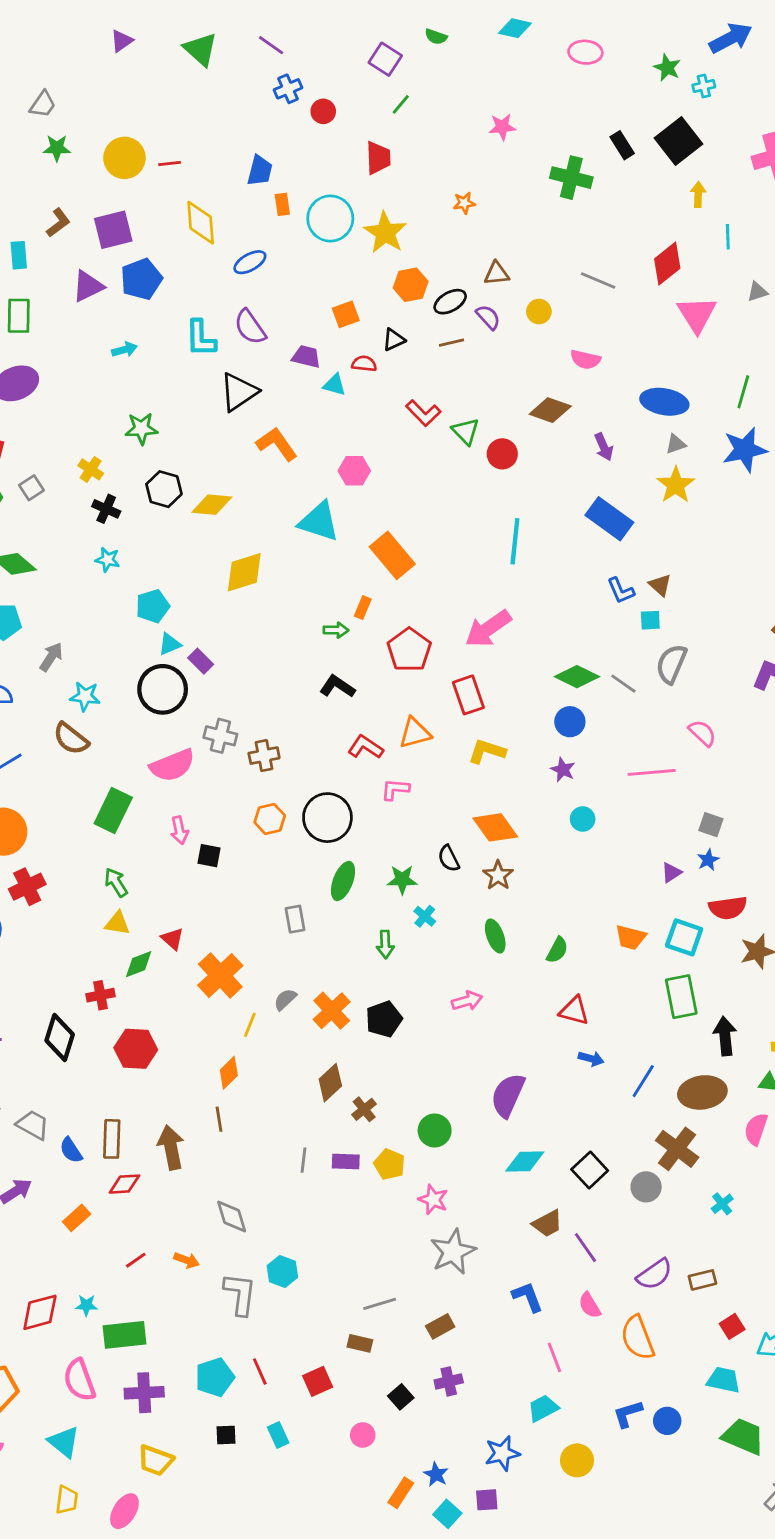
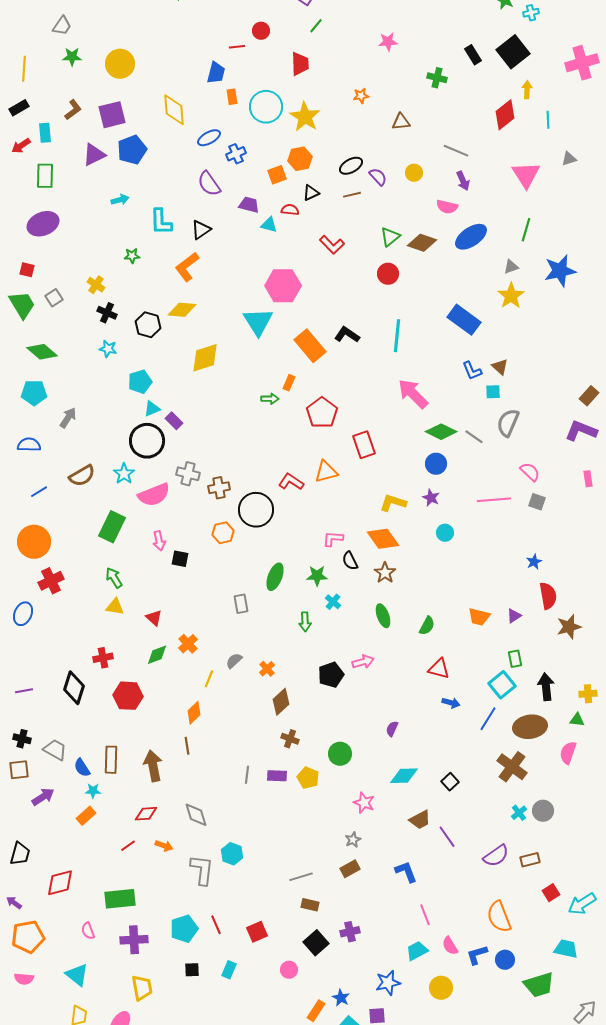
blue cross: (288, 89) -> (236, 154), moved
red line: (170, 164) -> (237, 47), moved
green cross: (571, 178) -> (437, 78), size x0.7
red diamond: (667, 264) -> (505, 115), moved
brown triangle: (497, 273) -> (401, 122), moved
orange hexagon: (411, 285) -> (300, 159), moved
cyan L-shape: (201, 338) -> (161, 222), moved
black triangle: (239, 392) -> (201, 230), size x0.7
green line: (743, 392) -> (526, 230), moved
blue ellipse: (664, 402) -> (471, 237), moved, turned -44
green star: (141, 429) -> (132, 256), size x0.7
green triangle: (466, 431) -> (390, 237), moved, turned 35
orange L-shape: (277, 444) -> (187, 267), moved, turned -92
purple arrow: (604, 447) -> (463, 181), moved
pink hexagon: (354, 471) -> (283, 286), size x1.6
black hexagon: (164, 489) -> (148, 325), moved
cyan triangle: (319, 522) -> (258, 322), turned 40
pink arrow: (488, 629) -> (413, 394), moved, turned 80
black L-shape: (337, 686) -> (347, 335), moved
cyan star: (85, 696) -> (124, 474), moved, turned 30
brown semicircle: (71, 739) -> (82, 476), turned -68
yellow L-shape: (487, 751) -> (393, 503), moved
pink L-shape: (395, 789) -> (333, 539), moved
black circle: (327, 818) -> (256, 510), moved
gray square: (711, 825) -> (537, 502), moved
purple triangle: (671, 873) -> (514, 616), moved
red semicircle: (728, 908) -> (548, 596), turned -92
cyan square: (684, 937) -> (502, 685), moved, turned 32
green diamond: (139, 964) -> (157, 655), moved
orange cross: (220, 975) -> (188, 644), size x0.6
green rectangle: (681, 997) -> (515, 659), size x0.6
orange cross: (332, 1011) -> (267, 669), size x0.6
black pentagon: (384, 1019) -> (331, 675), moved
brown diamond: (330, 1083) -> (281, 702), moved
purple semicircle: (508, 1095) -> (392, 729), size x0.5
brown cross: (364, 1109) -> (290, 739), turned -30
black square: (590, 1170) -> (450, 782), size x0.7
red diamond: (124, 1184) -> (146, 814), moved
gray circle: (646, 1187) -> (543, 811), moved
pink star: (433, 1200) -> (364, 803), moved
cyan cross: (722, 1204) -> (519, 813), moved
gray star: (453, 1252) -> (353, 840), size x0.5
cyan star: (86, 1305) -> (93, 791), moved
pink semicircle: (590, 1305) -> (450, 946), moved
brown rectangle: (440, 1326) -> (350, 869), moved
orange semicircle: (638, 1338) -> (499, 917), moved
brown rectangle: (360, 1343) -> (310, 905), moved
pink semicircle: (79, 1380) -> (88, 931), size x0.6
cyan trapezoid: (724, 1380) -> (566, 949), moved
black square: (401, 1397) -> (316, 943), size x1.4
cyan rectangle: (278, 1435) -> (229, 970), turned 48
green trapezoid: (743, 1436) -> (539, 985), moved, turned 140
yellow trapezoid: (155, 1460) -> (142, 988), turned -120

